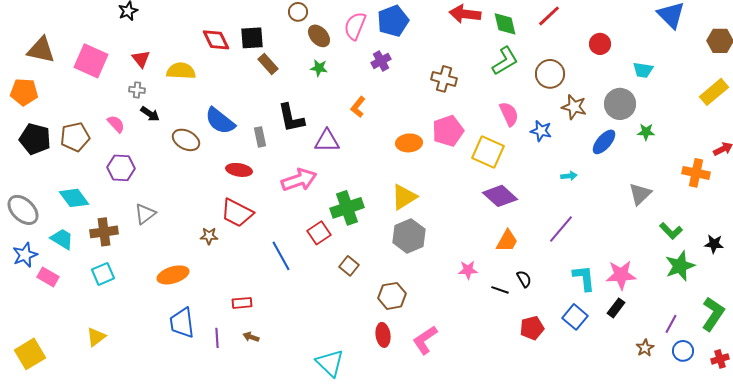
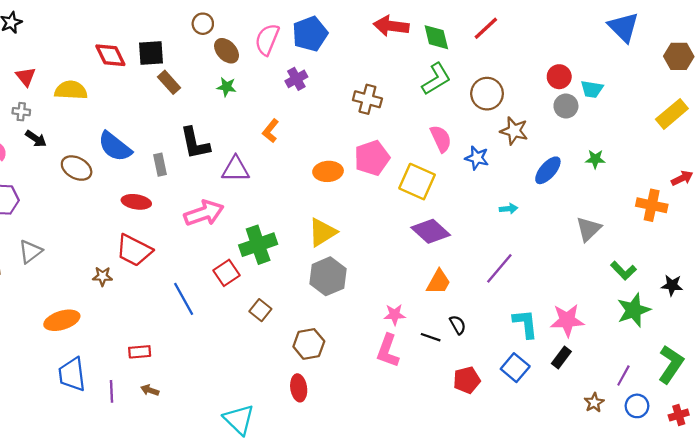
red circle: (600, 44) -> (559, 77), moved
gray circle: (620, 104) -> (566, 106), moved, size x0.7
pink L-shape: (425, 340) -> (388, 351), moved, turned -36

